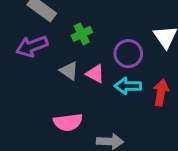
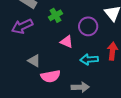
gray triangle: (69, 71) -> (34, 61), moved
cyan arrow: (128, 86) -> (89, 59), moved

